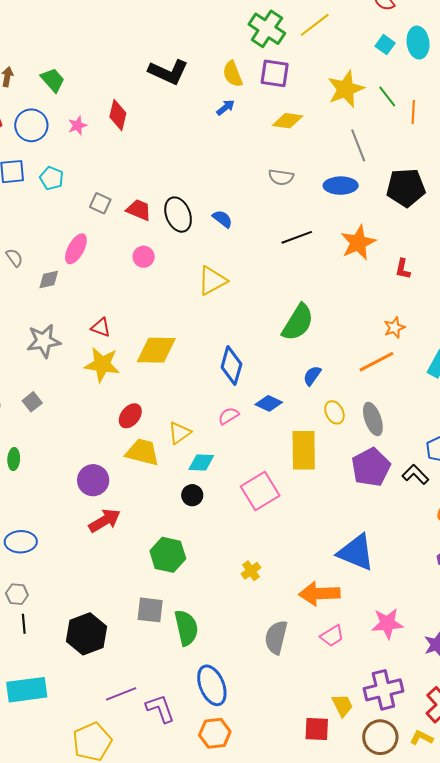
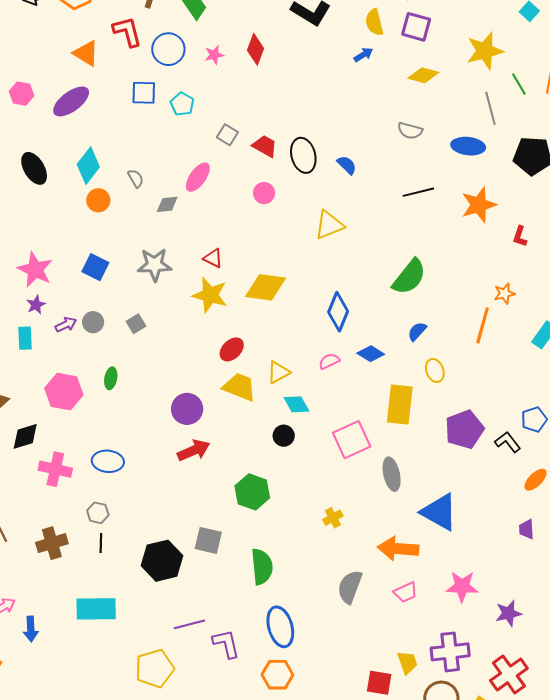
green line: (387, 97) -> (519, 84), moved
orange line: (376, 362) -> (483, 325), turned -54
gray ellipse: (373, 419) -> (392, 474), moved
cyan diamond: (201, 463) -> (297, 404), turned 52
gray square: (150, 610) -> (208, 540), moved

